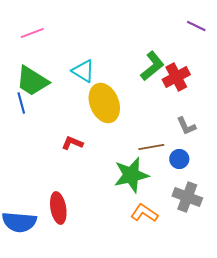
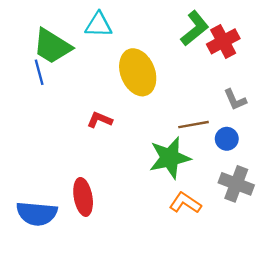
cyan triangle: (83, 71) -> (99, 25), moved, turned -30

